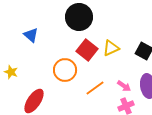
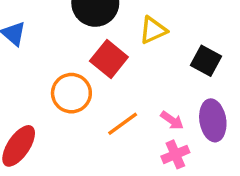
yellow triangle: (111, 48) -> (153, 30), moved

